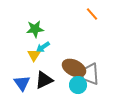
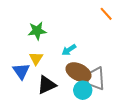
orange line: (92, 14) -> (106, 14), moved
cyan arrow: (43, 47) -> (69, 50), moved
blue triangle: (22, 83) -> (21, 71), moved

